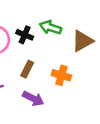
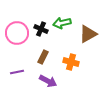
green arrow: (50, 27) -> (62, 23), turned -30

